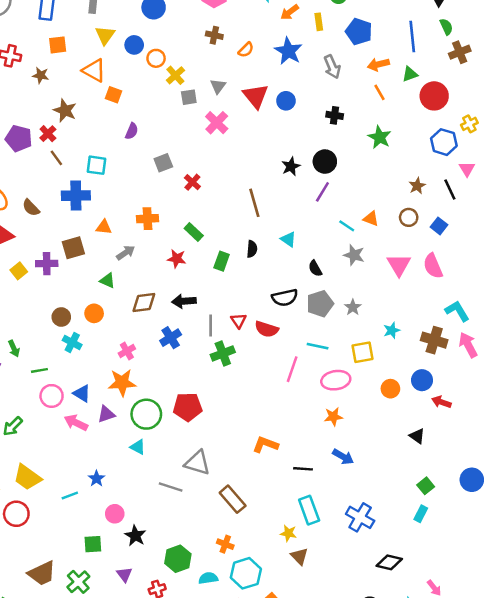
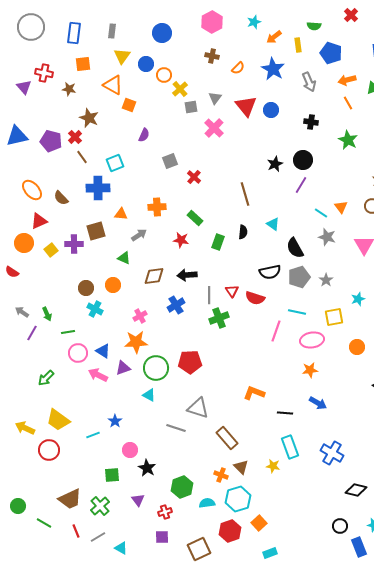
cyan square: (96, 165) -> (115, 163), turned -30
orange triangle: (371, 219) -> (341, 207), turned 32
black semicircle: (315, 268) -> (295, 248), size x1.5
brown triangle: (299, 556) -> (241, 467), moved

